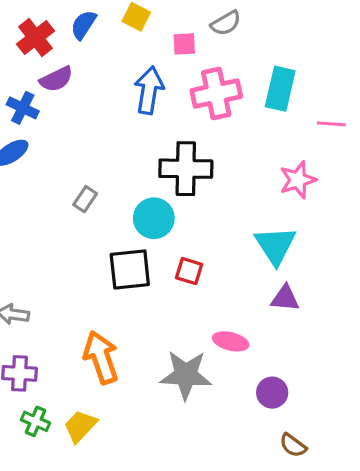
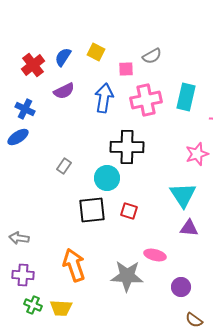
purple semicircle: (56, 79) -> (64, 91), moved
yellow trapezoid: (80, 426) -> (61, 308), turned -130

